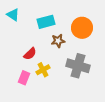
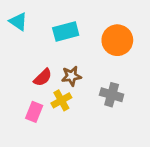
brown star: (58, 41) -> (71, 76), moved
gray cross: (78, 66) -> (112, 95), size x0.7

